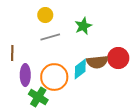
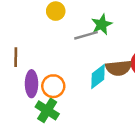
gray line: (50, 37) -> (86, 35), moved
orange circle: (54, 77) -> (53, 86), moved, size x0.7

